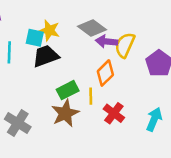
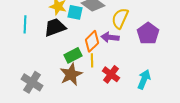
cyan square: (35, 38) -> (75, 12), moved
purple arrow: (107, 41) -> (110, 37), moved
orange diamond: (105, 73) -> (92, 41), moved

